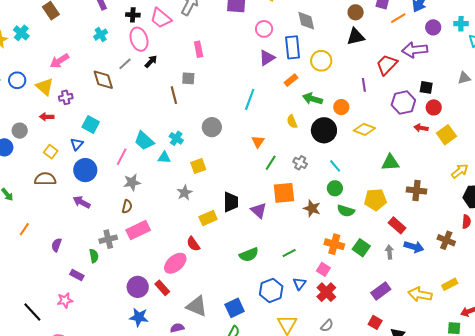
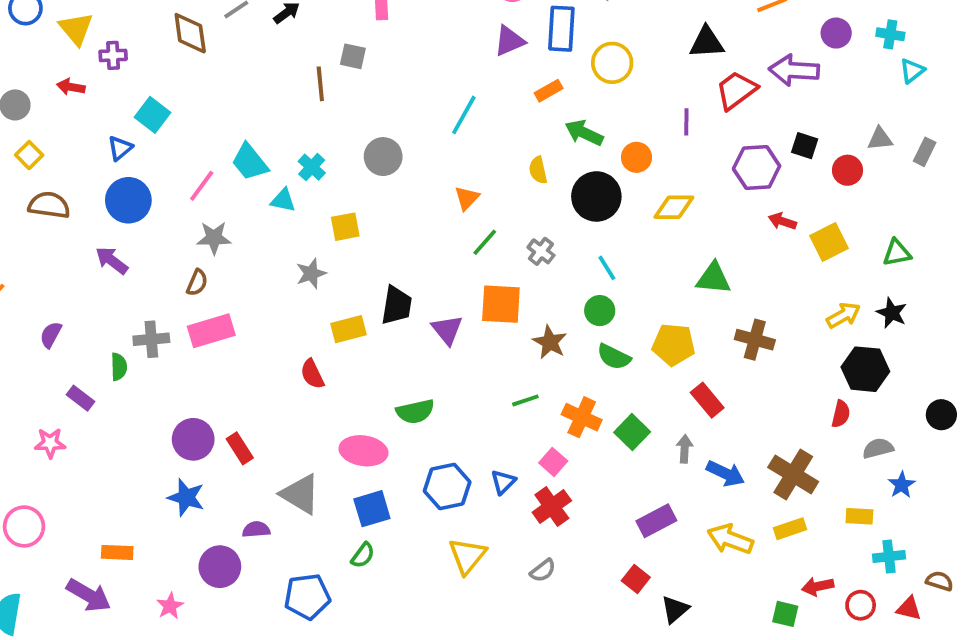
black triangle: (356, 37) -> (707, 42), moved
red circle: (434, 107) -> (847, 170), moved
yellow diamond: (364, 129) -> (674, 207), turned -30
yellow square: (51, 152) -> (29, 155), moved
brown cross: (446, 240) -> (793, 475), moved, size x1.4
blue arrow: (414, 247) -> (725, 473), moved
green line: (289, 253) -> (525, 400), moved
pink ellipse: (175, 263) -> (364, 451), moved, turned 40

